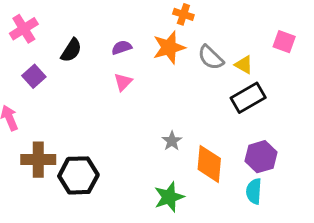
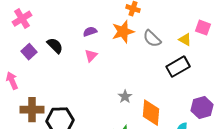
black semicircle: (71, 50) -> (55, 46), moved, turned -78
yellow triangle: (244, 65) -> (185, 40), moved
purple hexagon: (261, 157) -> (202, 108), moved

